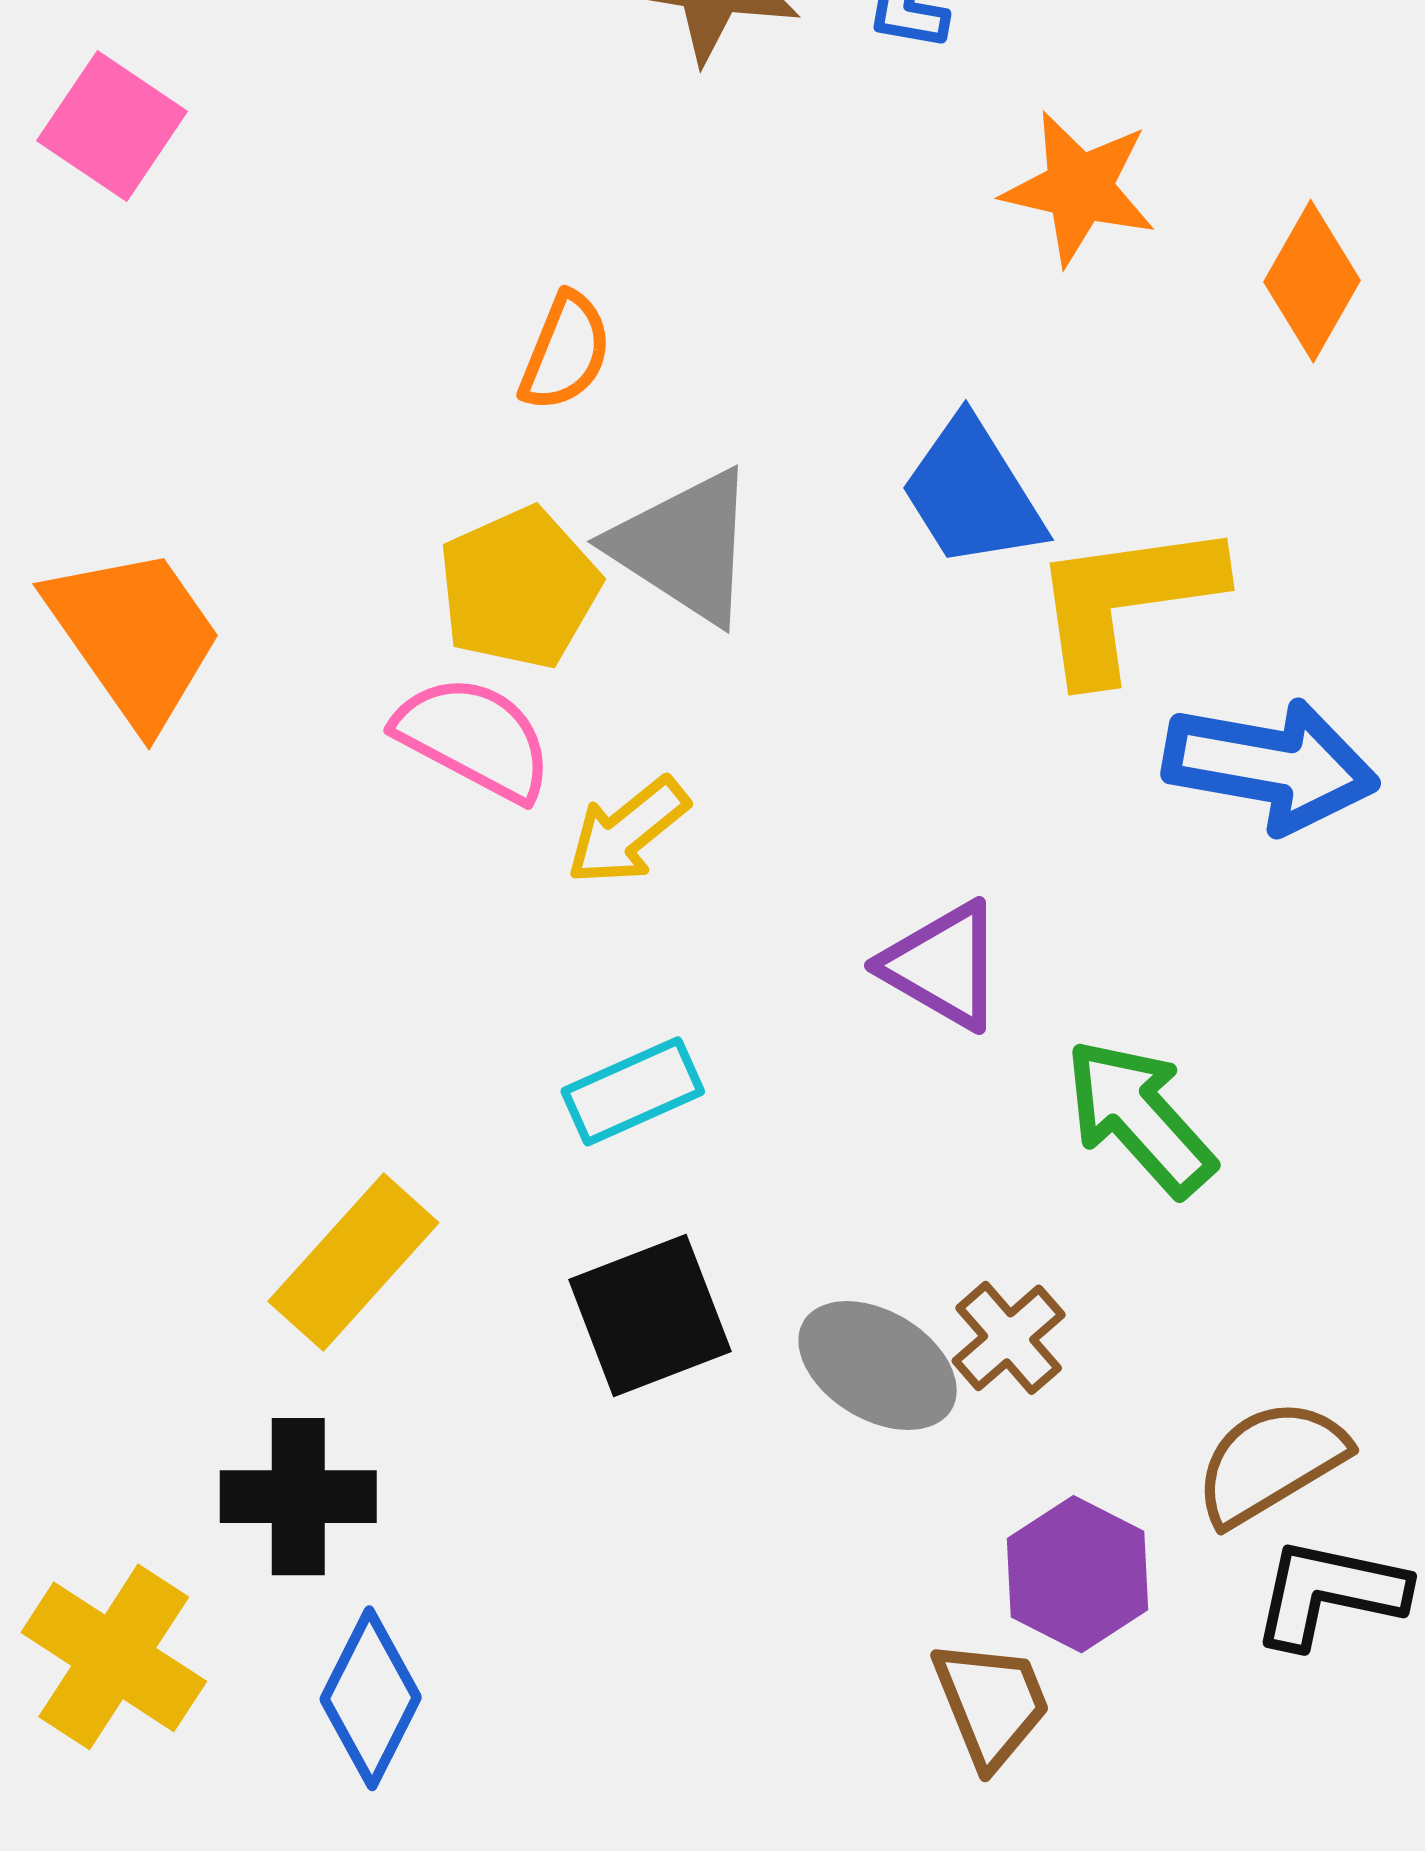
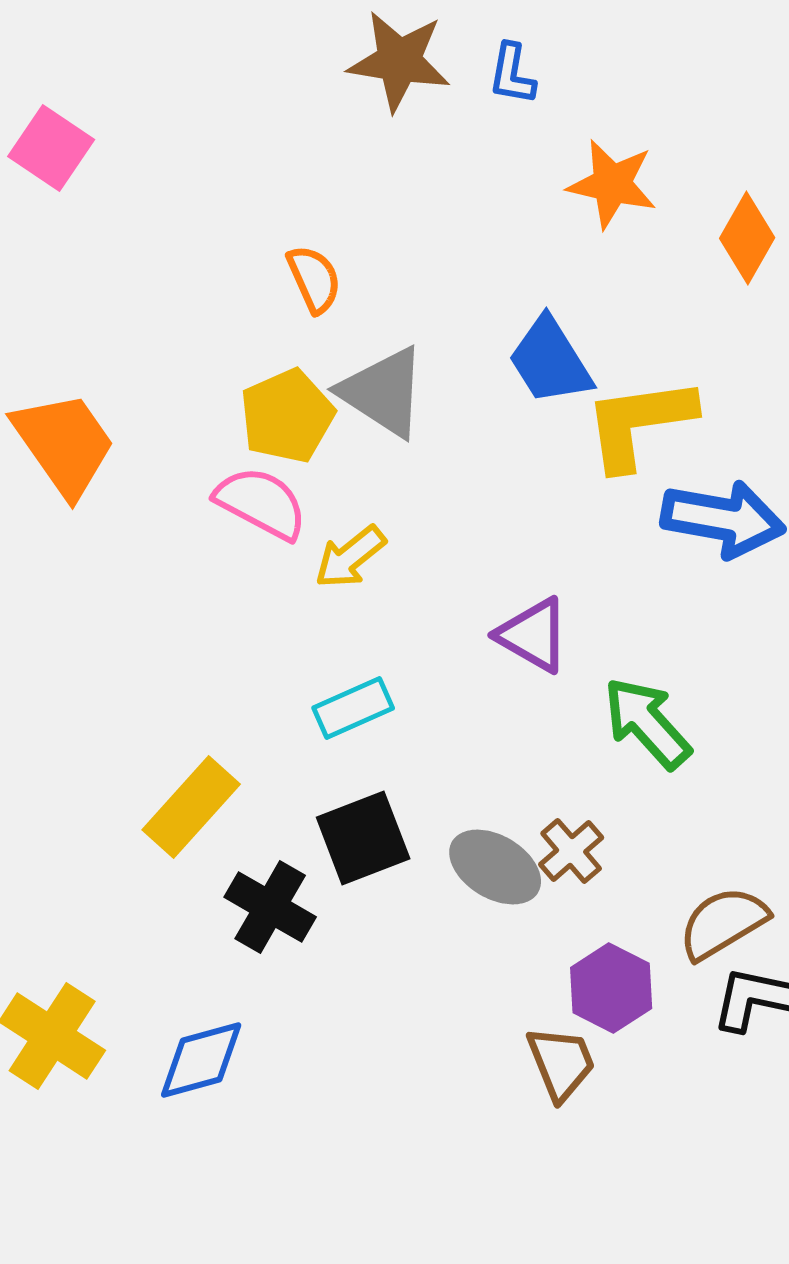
orange semicircle: (565, 352) -> (314, 279), turned -46
black cross: (298, 1497) -> (270, 907), moved, turned 30
blue diamond: (371, 1698) -> (201, 1060), turned 48

